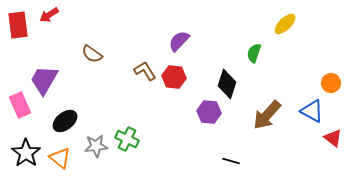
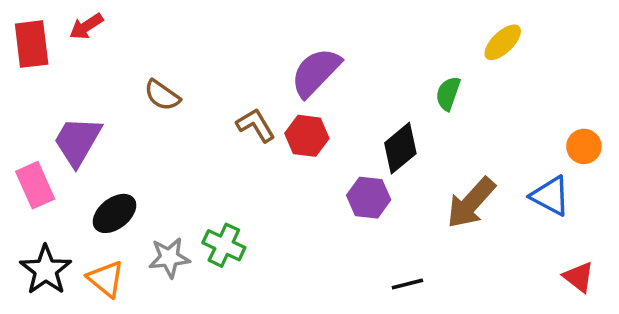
purple semicircle: (179, 41) -> (316, 72), size x1.4
black diamond: (227, 84) -> (400, 148), turned 32
red triangle: (333, 138) -> (579, 277), moved
black line: (231, 161) -> (407, 284), turned -30

